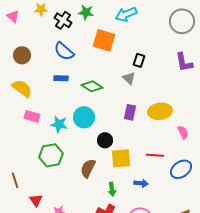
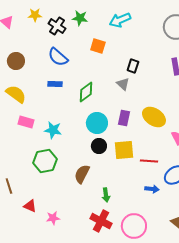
orange square: (104, 40) -> (98, 46), size x0.7
green diamond: (92, 86) -> (86, 92), turned -70
yellow ellipse: (160, 111) -> (154, 117), turned 40
cyan circle: (84, 117) -> (97, 123), moved
yellow square: (121, 158) -> (124, 150), moved
blue arrow: (141, 183) -> (152, 189), moved
red triangle: (36, 200) -> (30, 206), turned -32

